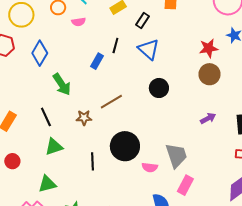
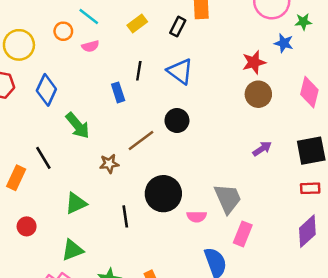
black rectangle: (143, 21) -> (178, 27), moved
blue rectangle: (97, 61) -> (118, 92), turned -42
black circle: (159, 88) -> (177, 120), moved
black line: (46, 117) -> (43, 158), moved

